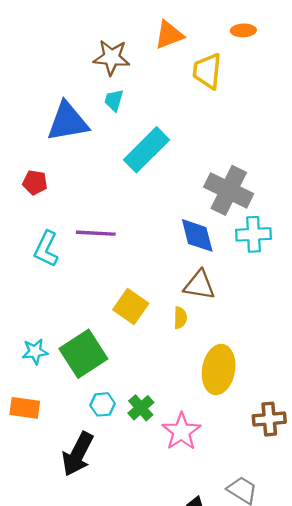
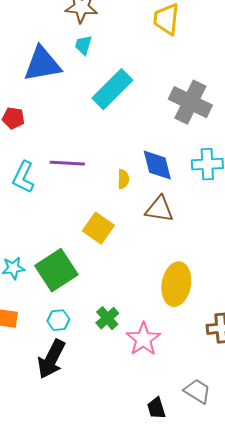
gray cross: (229, 190) -> (190, 102), moved
yellow semicircle: (180, 318) -> (123, 179), moved
cyan hexagon: (103, 404) -> (58, 320), moved

